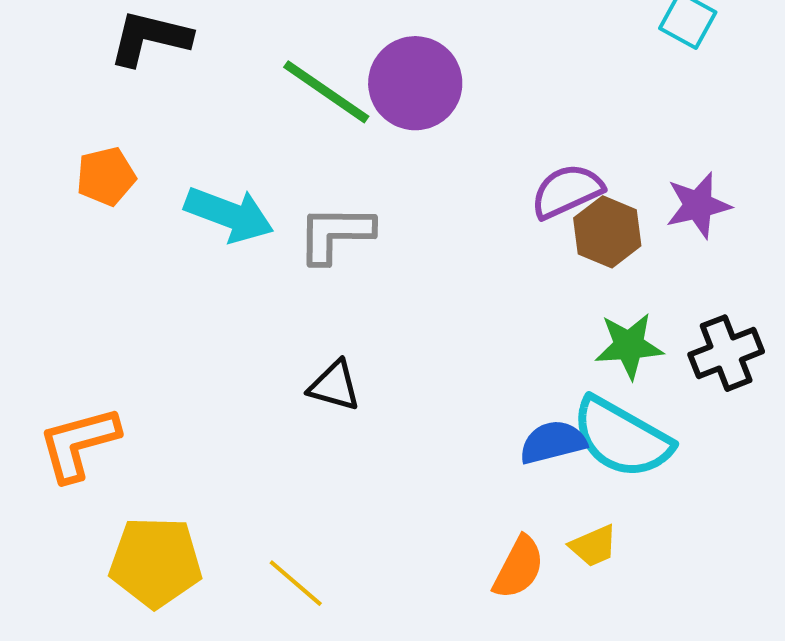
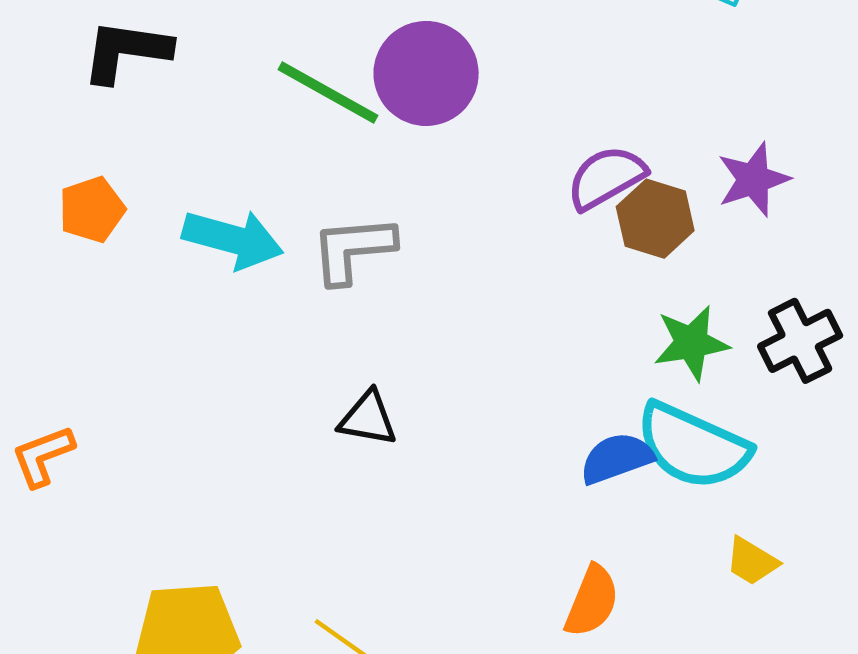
orange L-shape: (79, 444) -> (43, 456), moved, size x0.7
yellow trapezoid: (593, 546) -> (752, 561), moved, turned 60

